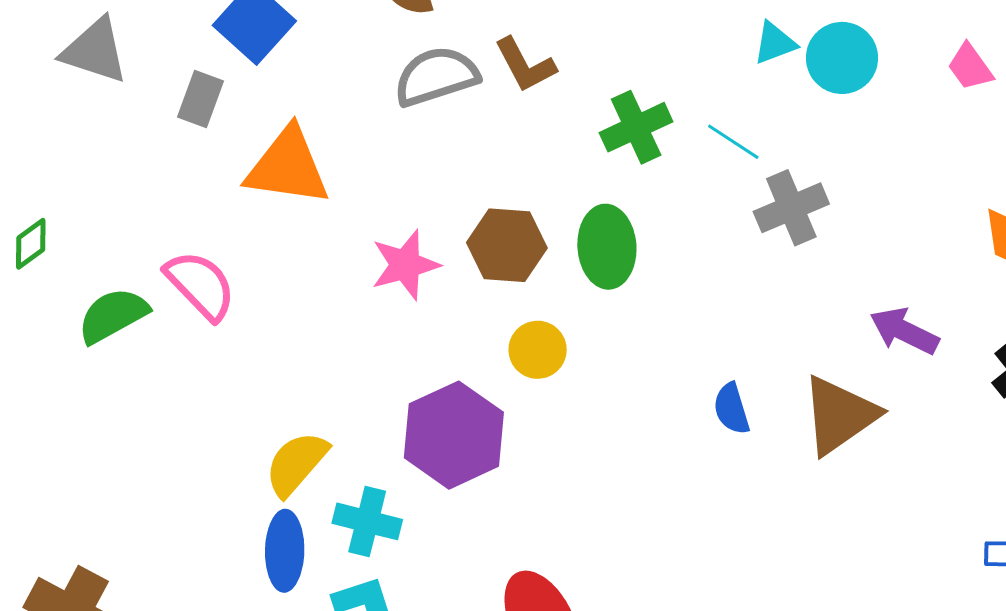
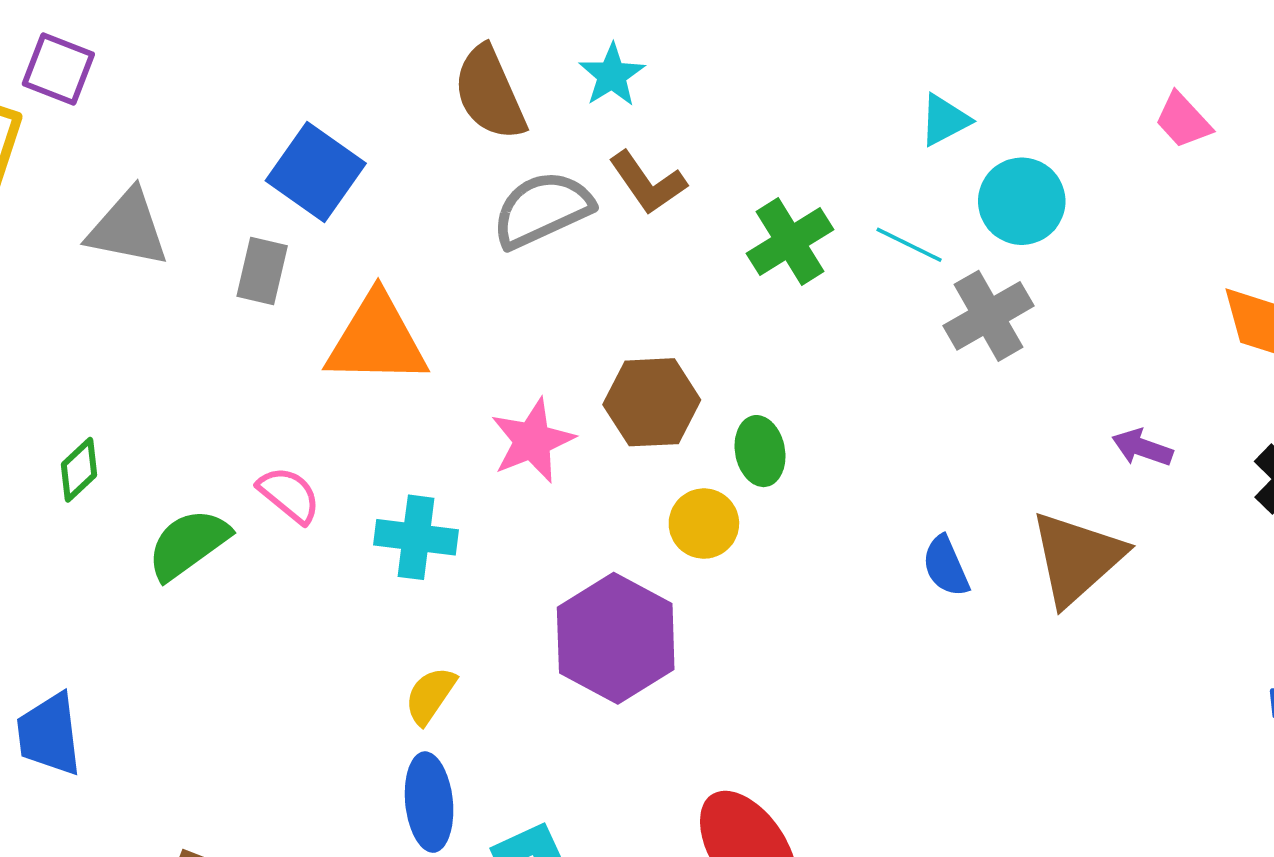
cyan circle: (842, 58) -> (1022, 201), moved
green ellipse: (607, 247) -> (760, 451), moved, size x0.7
pink semicircle: (200, 285) -> (289, 495), size x0.7
purple arrow: (904, 331) -> (1142, 448), size x0.7
yellow semicircle: (296, 464) -> (430, 696), size x0.7
cyan cross: (367, 521) -> (416, 537), moved

